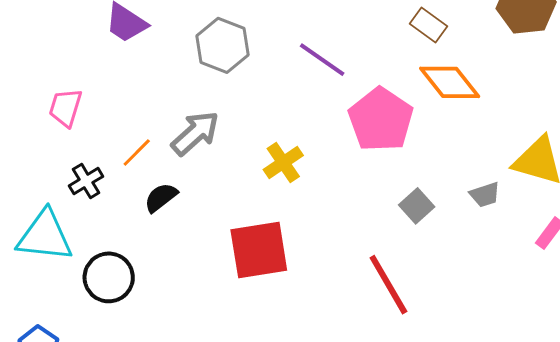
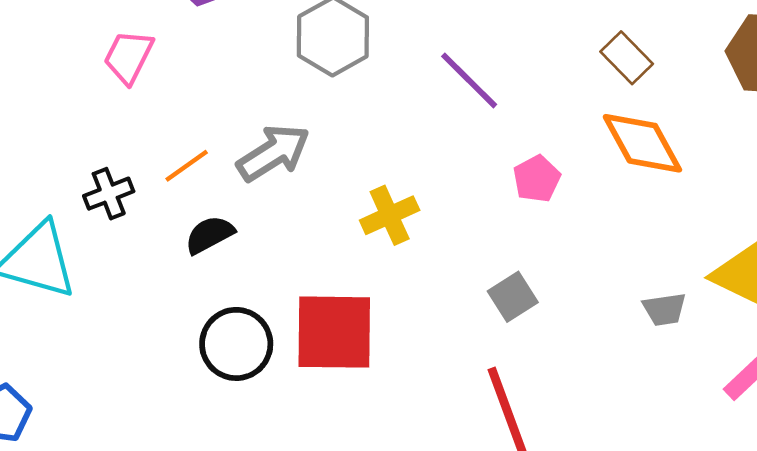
pink trapezoid: (65, 108) -> (129, 57), moved
pink pentagon: (381, 120) -> (537, 179), size x0.5
gray square: (417, 206) -> (513, 297), moved
black circle: (109, 277) -> (236, 344), moved

